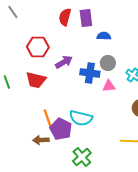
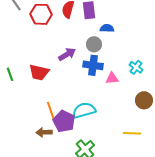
red hexagon: (38, 47) -> (41, 14), moved
gray circle: (108, 63) -> (94, 44), moved
cyan semicircle: (81, 118) -> (84, 110), turned 150

